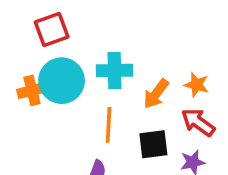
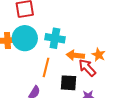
orange arrow: (156, 94) -> (75, 55), turned 48
red arrow: (198, 122) -> (87, 68), moved

